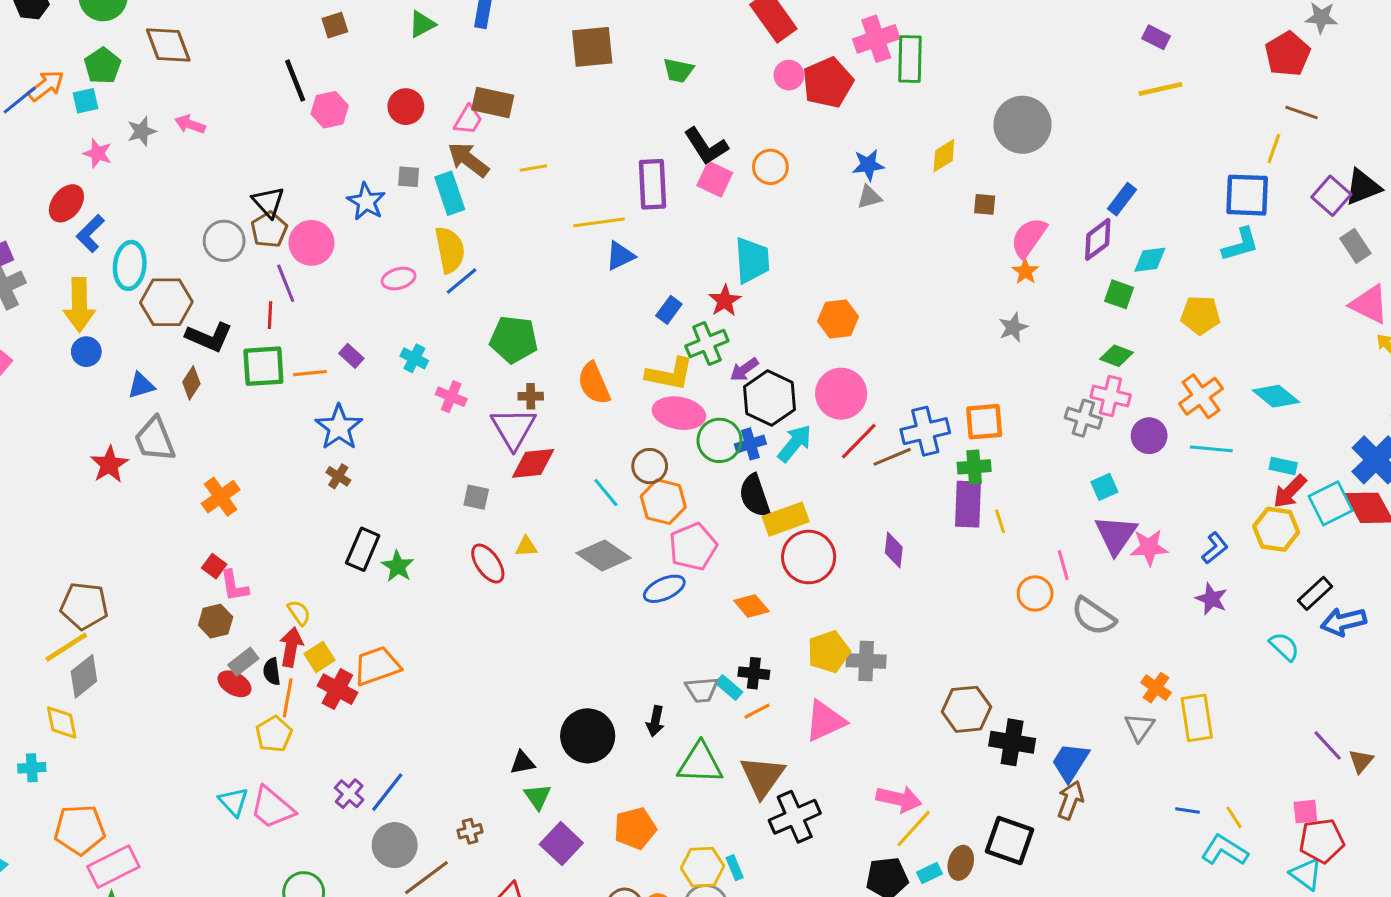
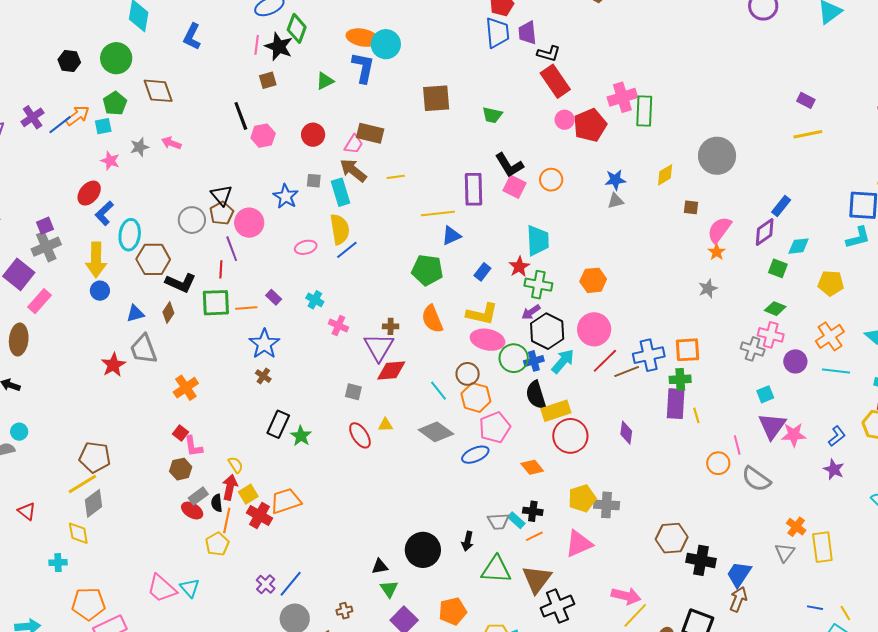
green pentagon: (514, 339) -> (427, 270), moved
green cross: (707, 343) -> (538, 285), moved, turned 32
pink trapezoid: (272, 808) -> (162, 588), moved

